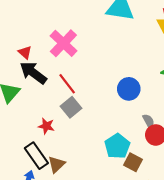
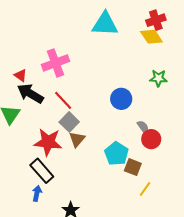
pink cross: (63, 43) -> (55, 63), turned 32
red star: (46, 126) -> (48, 142), size x1.8
brown triangle: (56, 164) -> (77, 139), moved

